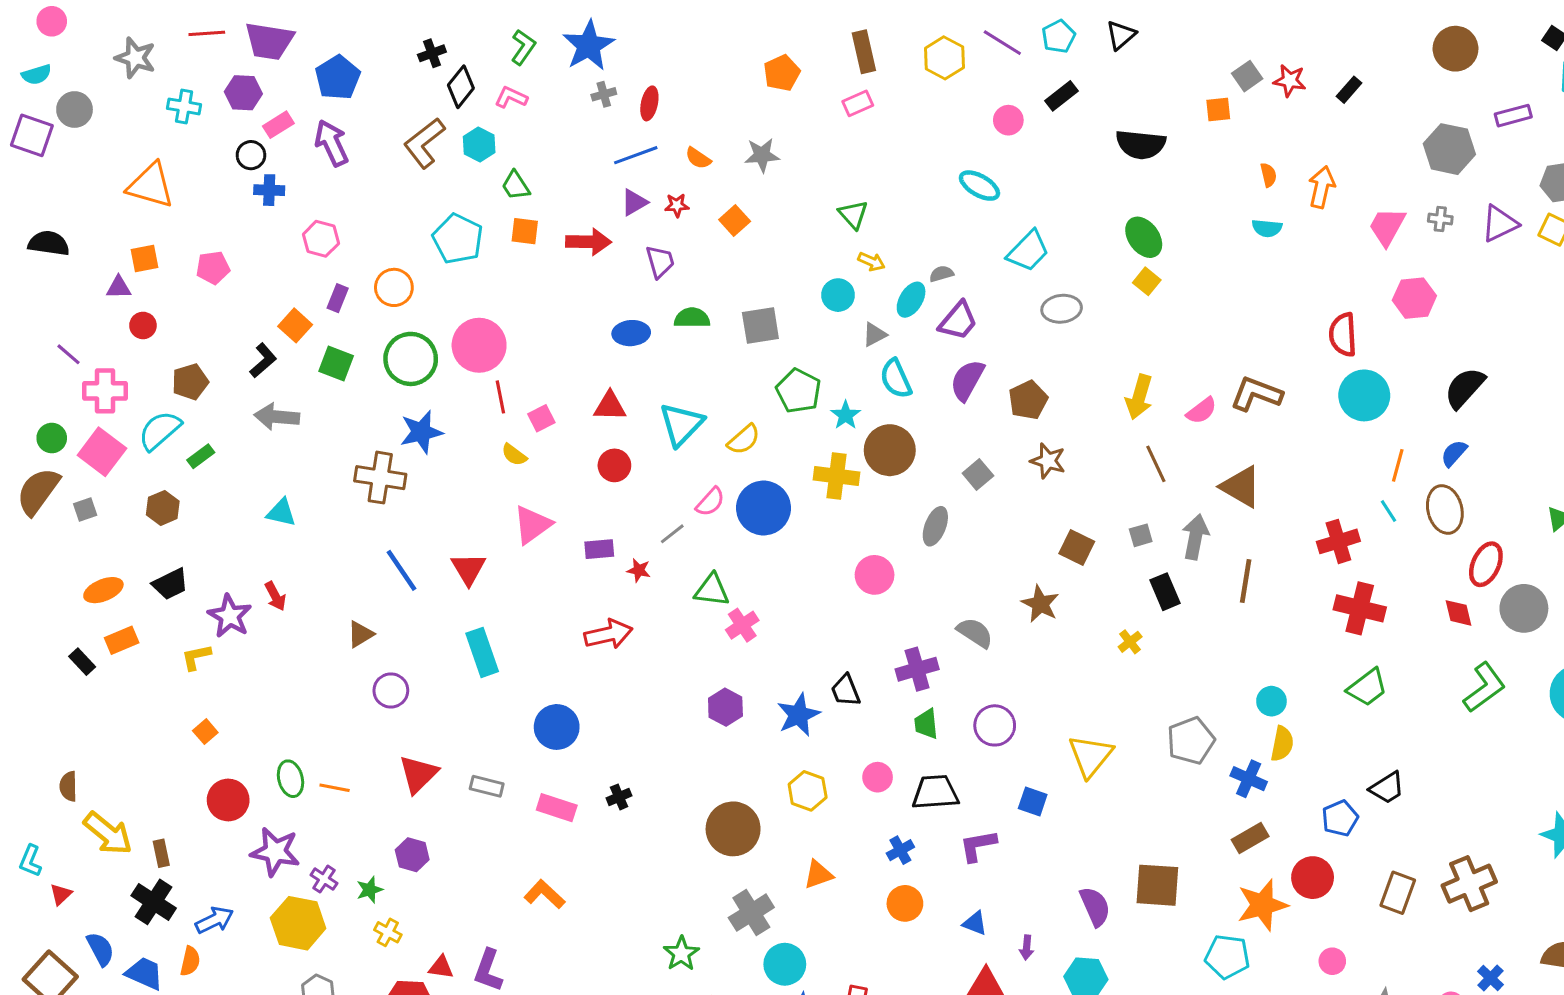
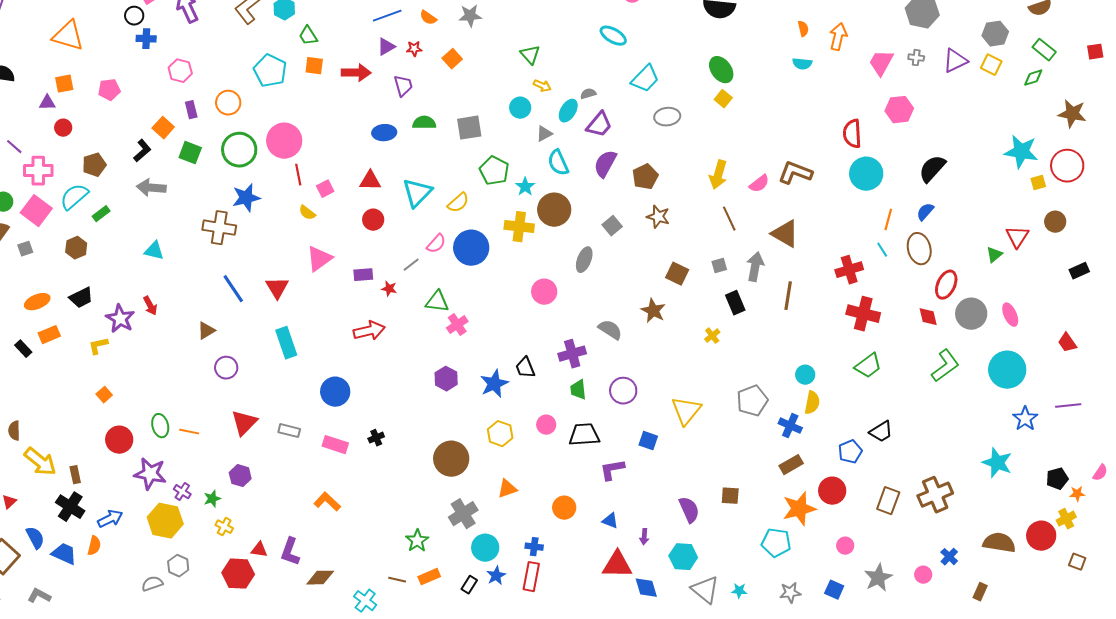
purple rectangle: (338, 298) -> (191, 110), turned -36
blue cross: (900, 850) -> (534, 547), moved, turned 36
brown square: (1157, 885) -> (730, 496), size x0.6

